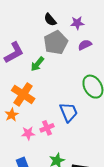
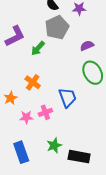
purple semicircle: (85, 45) -> (87, 46), moved
orange cross: (23, 94) -> (33, 82), moved, size x0.7

